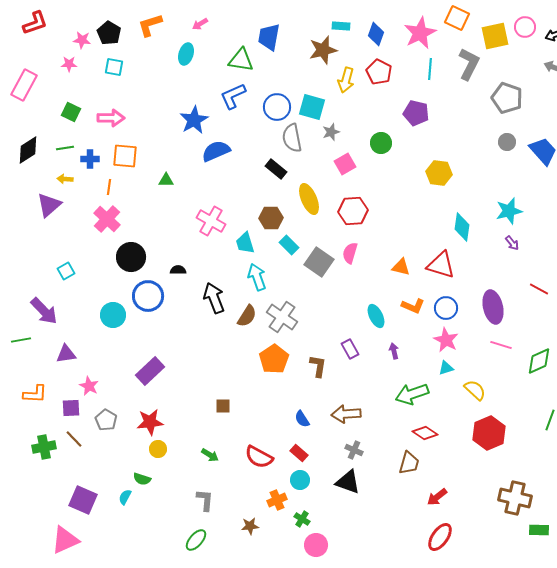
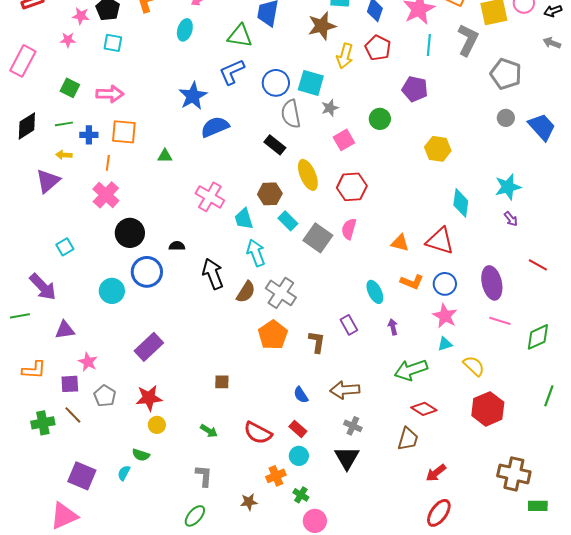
black triangle: (348, 482) -> (347, 458), turned 40

